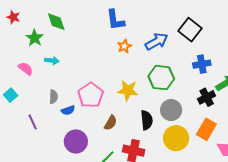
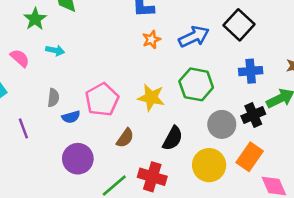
gray circle: (171, 110) -> (222, 124), moved
black semicircle: (147, 120) -> (173, 138), turned 30

